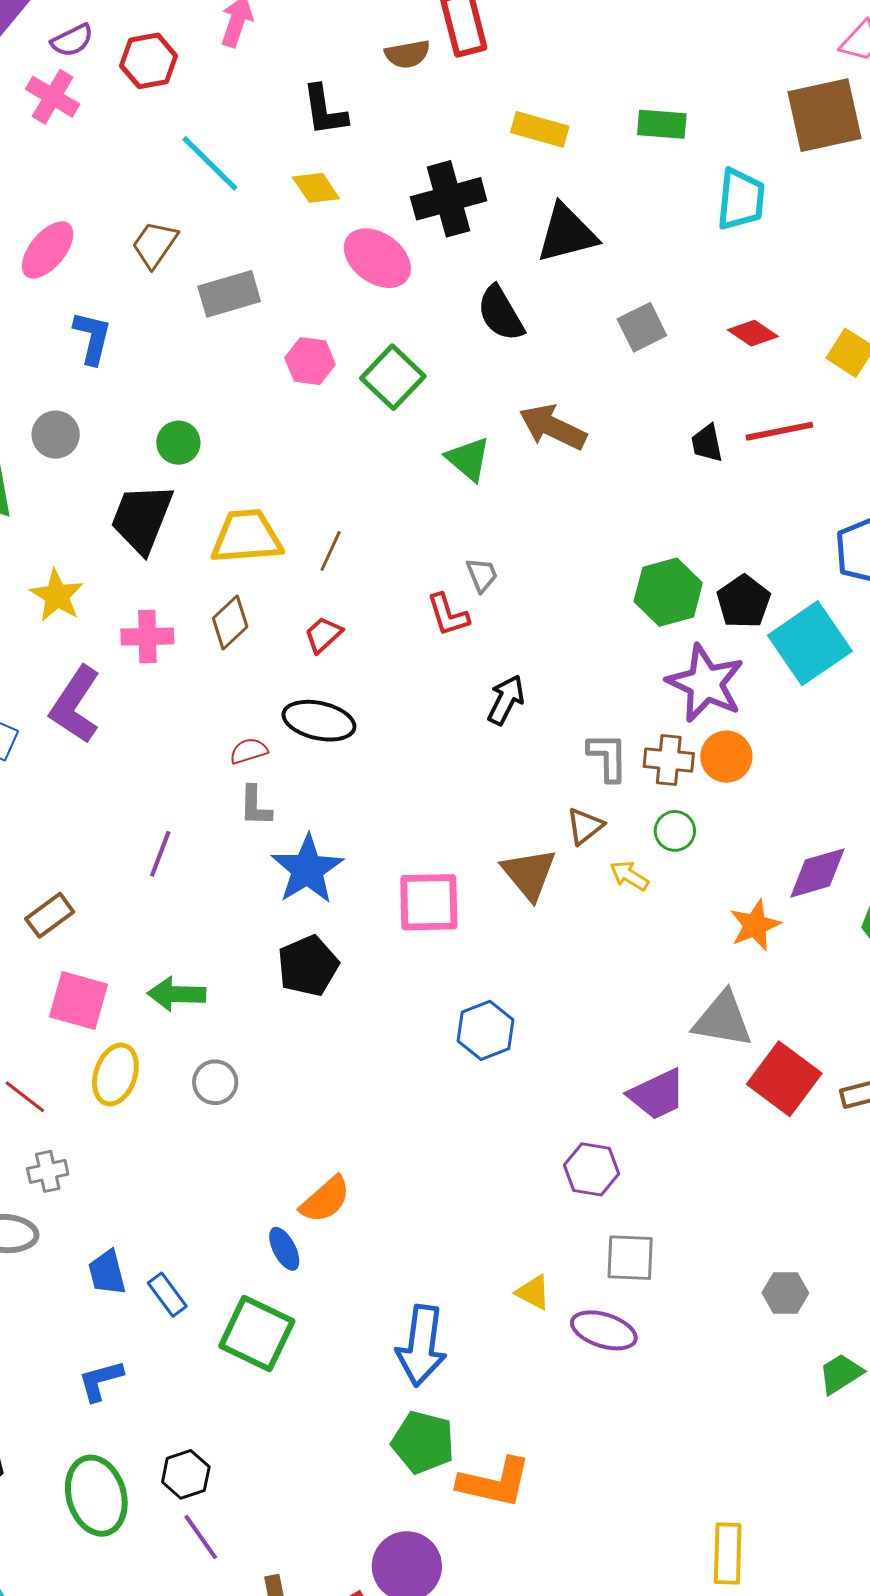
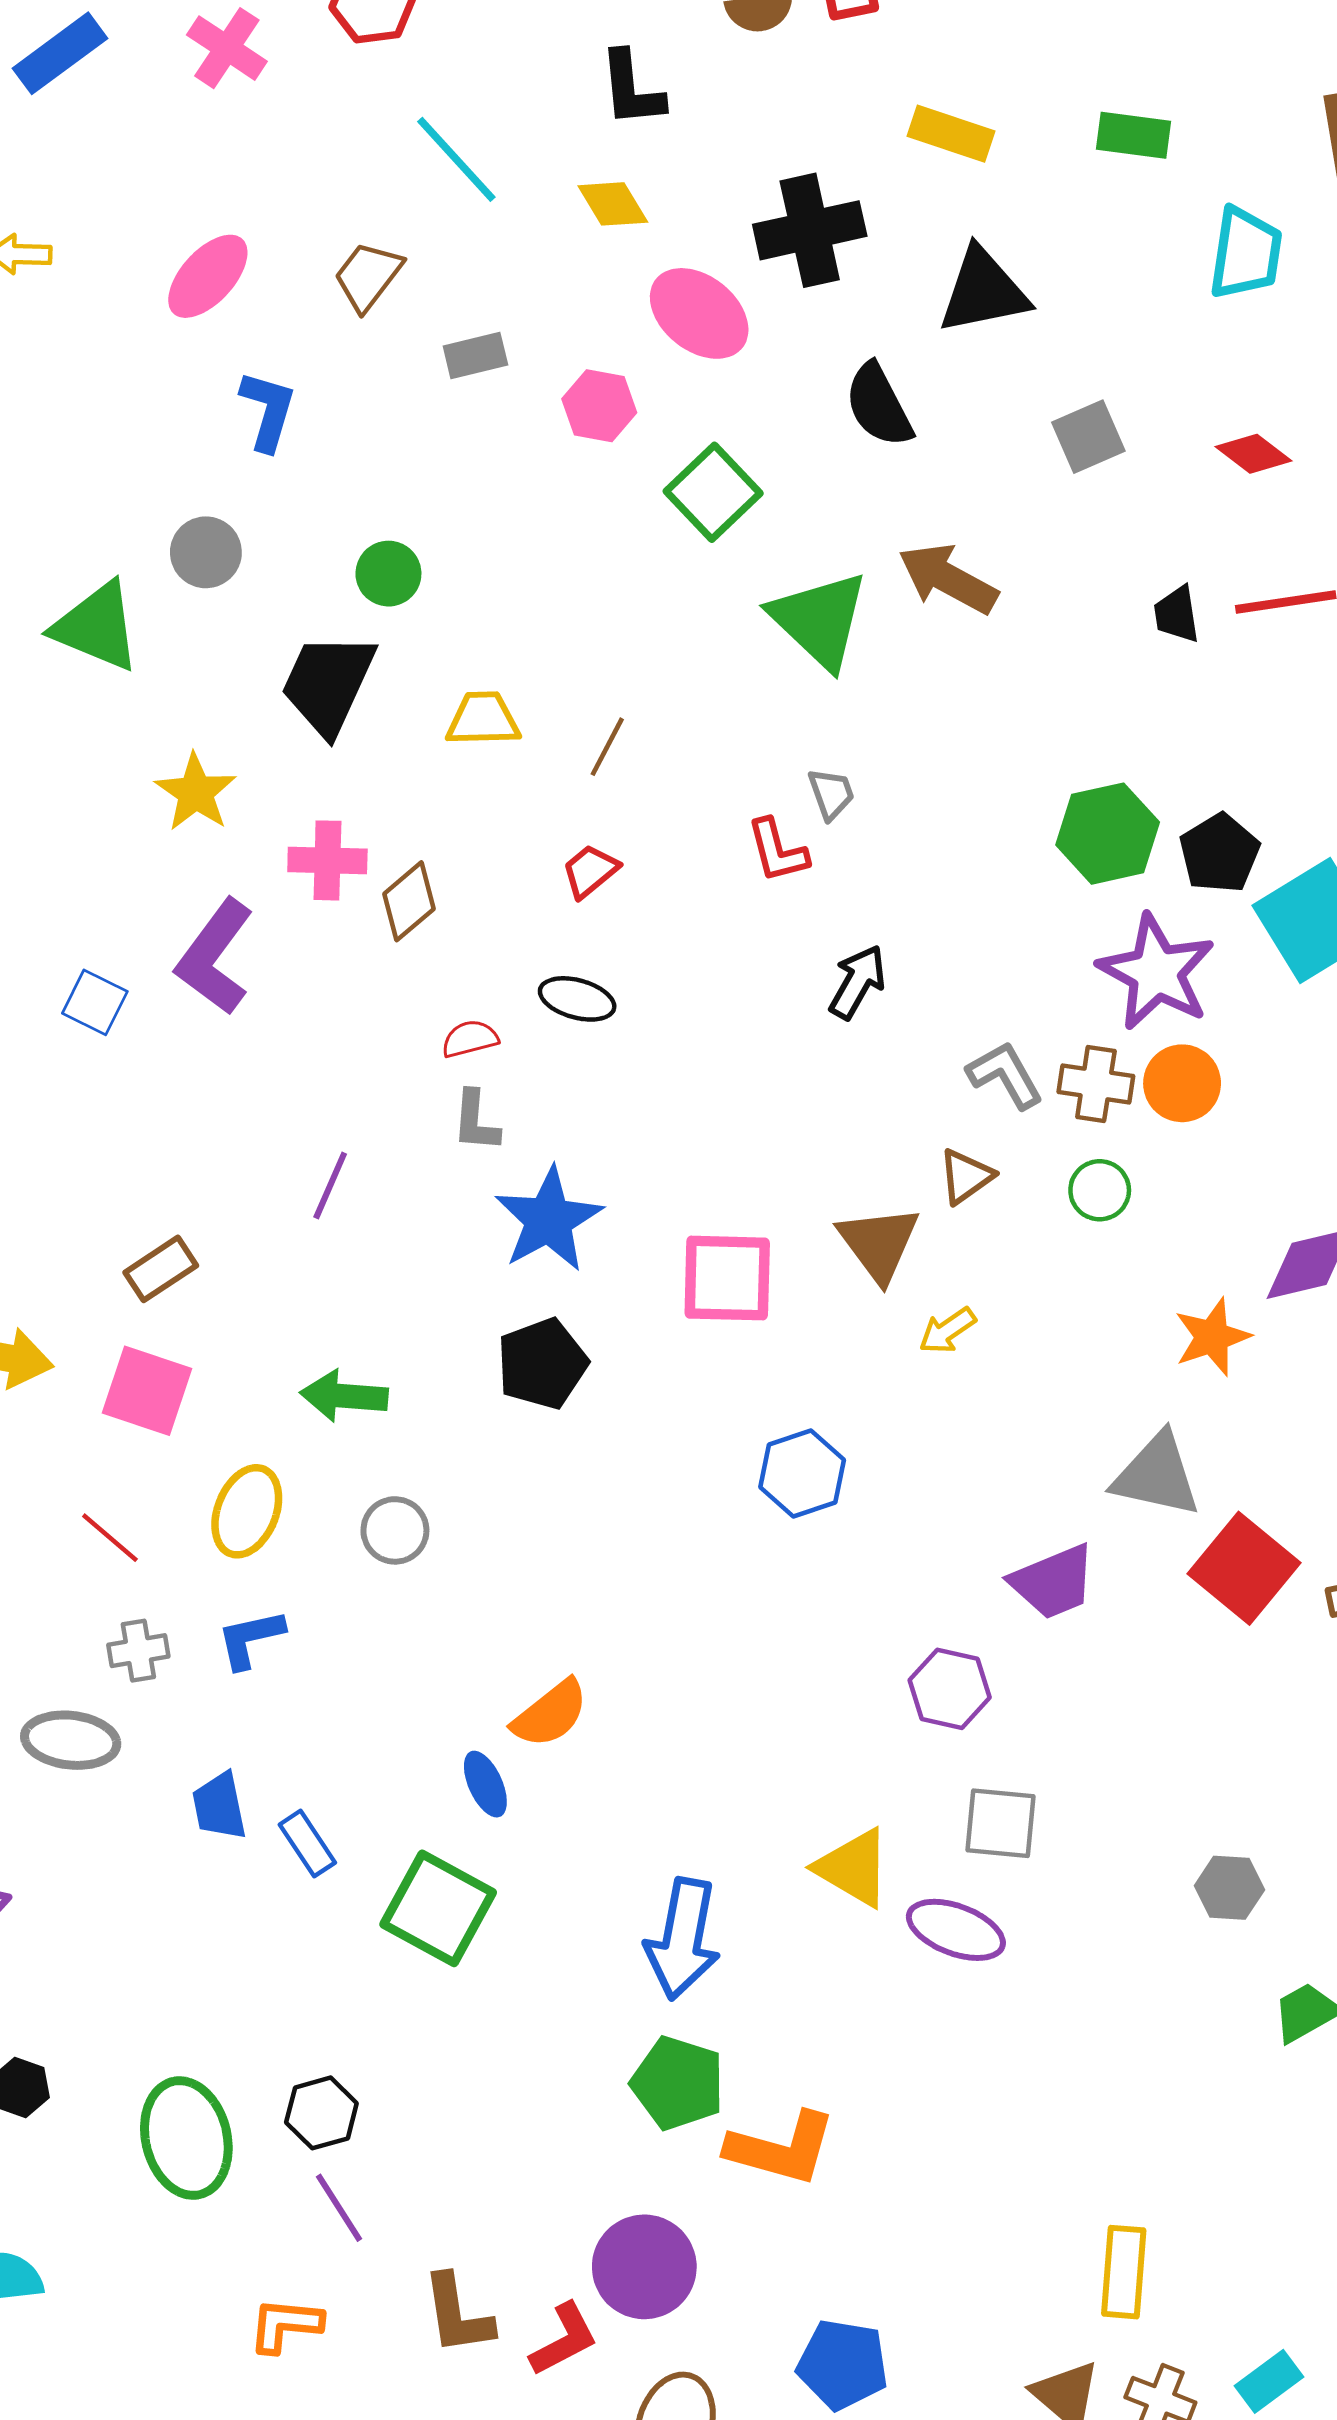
gray rectangle: (229, 294) -> (475, 356), size x0.7
pink hexagon: (310, 361) -> (599, 406), moved
green triangle: (468, 459) -> (819, 620), size x1.5
yellow trapezoid: (247, 537) -> (483, 719), size x0.7
brown diamond: (230, 623) -> (409, 901), moved
black ellipse: (319, 721) -> (577, 999), size x0.7
gray L-shape: (608, 757) -> (1005, 1075), turned -32
yellow arrow: (629, 876) -> (947, 1331), moved, turned -69
pink square: (79, 1001) -> (147, 1391), moved
yellow triangle: (533, 1292) -> (853, 1868), size x1.5
blue L-shape: (101, 1381) -> (250, 1639), moved

